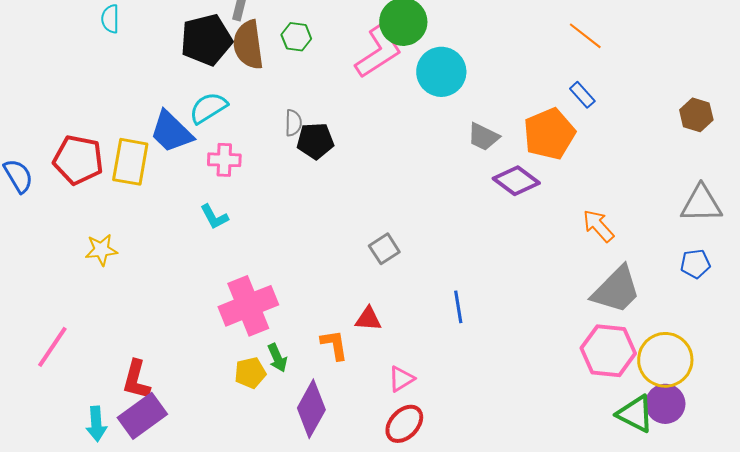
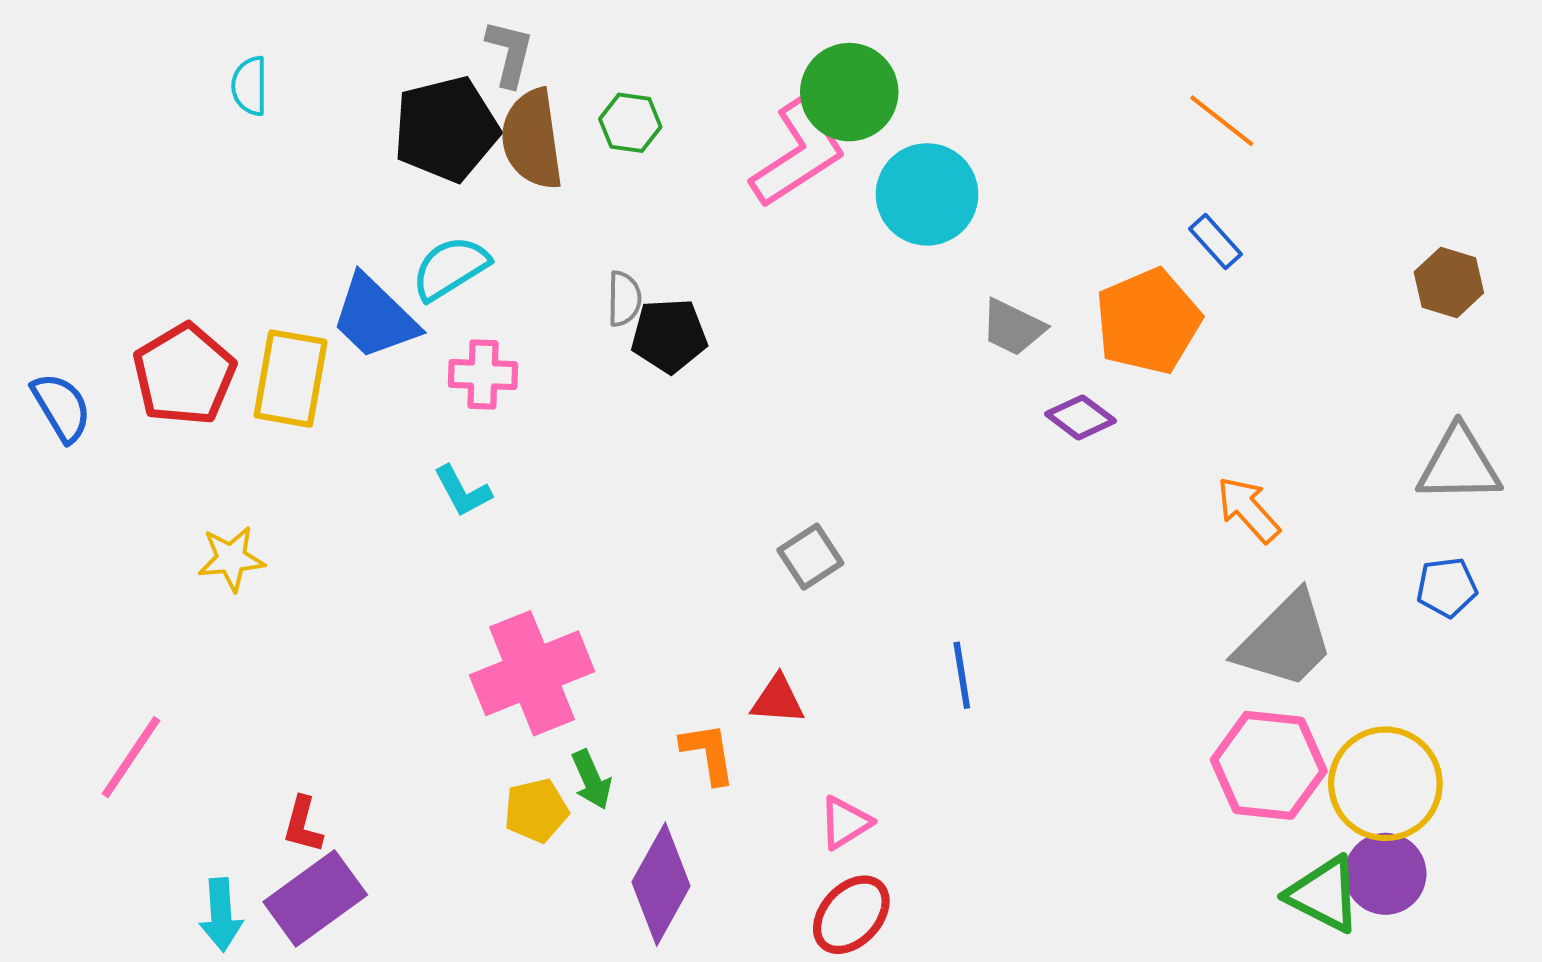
red pentagon: (78, 160) -> (184, 374), turned 30
purple diamond: (516, 181) -> (1080, 417), size x0.7
red L-shape: (136, 380) -> (303, 825), size x0.7

